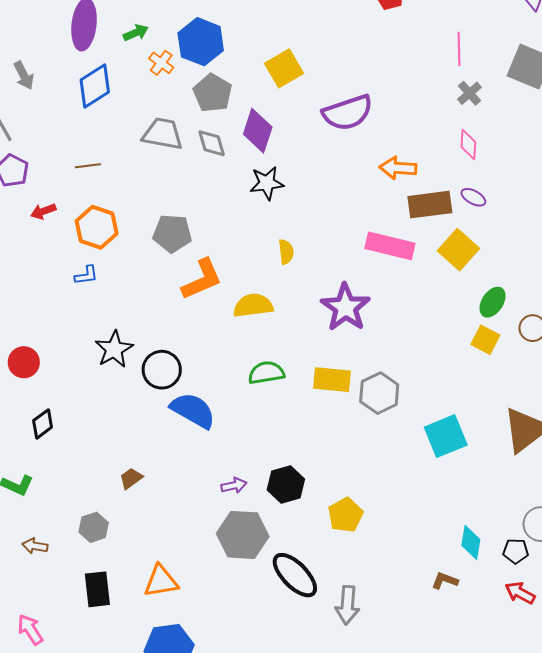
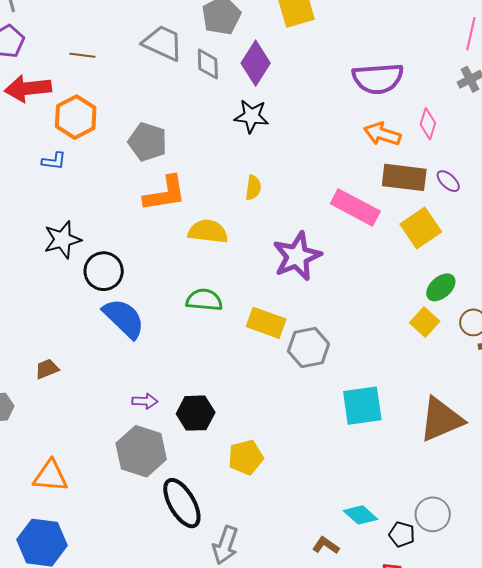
purple semicircle: (348, 113) -> (378, 78), moved
pink diamond: (468, 144) -> (428, 124), moved
red arrow: (43, 211) -> (28, 88), size x1.8
cyan diamond: (471, 542) -> (361, 515), turned -72

